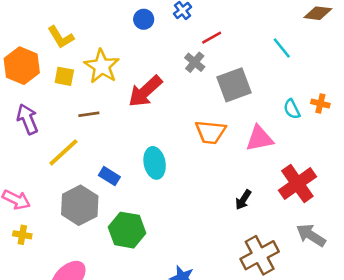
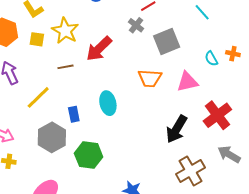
brown line: (89, 114) -> (65, 67), moved
blue rectangle: (109, 176) -> (74, 114), turned 49
black arrow: (243, 200) -> (177, 129), size x1.8

